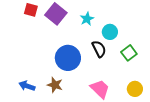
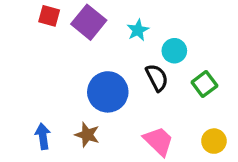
blue arrow: (27, 86) -> (43, 136), turned 63

